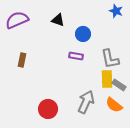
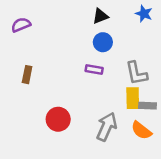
purple semicircle: (17, 20) -> (21, 25), size x0.7
black triangle: (58, 20) -> (100, 16), moved, turned -40
gray rectangle: (119, 85) -> (148, 106), turned -32
red circle: (48, 109) -> (58, 119), moved

